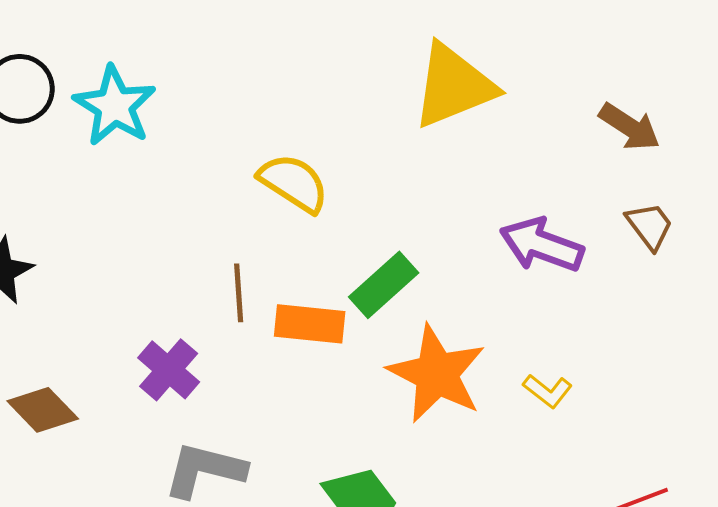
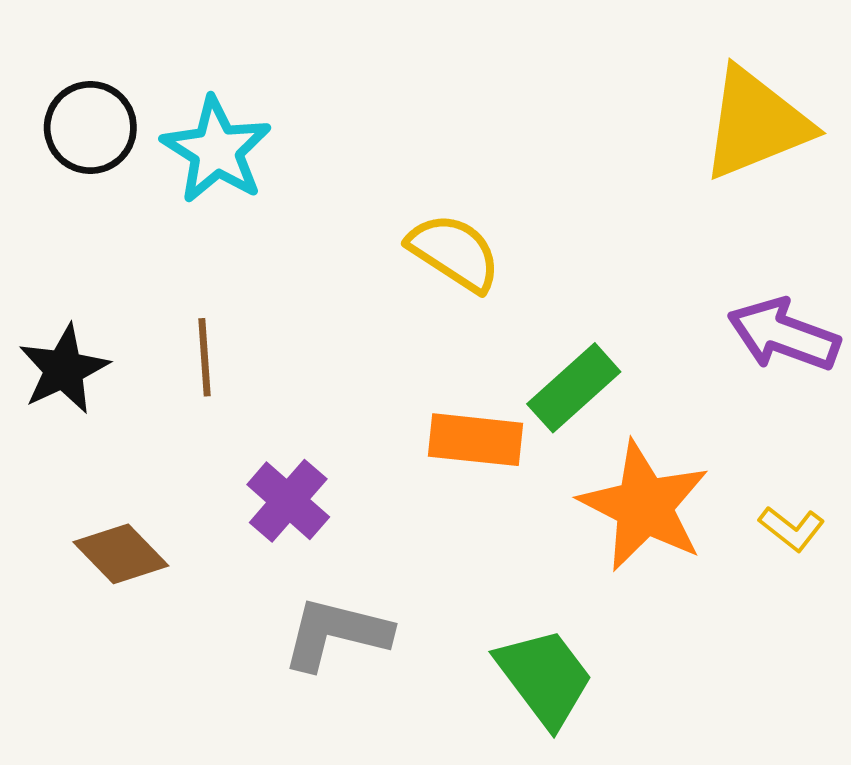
yellow triangle: (454, 86) -> (756, 124), moved
brown line: (239, 293) -> (205, 357), moved

